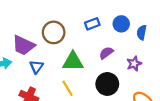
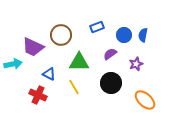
blue circle: (121, 24) -> (124, 35), moved
blue triangle: (36, 67) -> (49, 74), moved, turned -40

